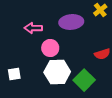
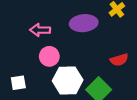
pink circle: (50, 48) -> (49, 56), moved

